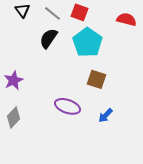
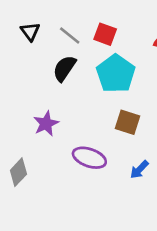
purple star: (14, 80) -> (46, 124), moved

